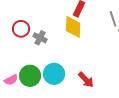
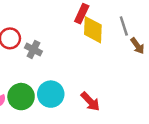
yellow diamond: (73, 27) -> (93, 30), moved

